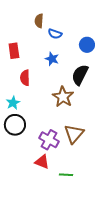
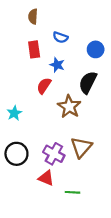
brown semicircle: (39, 21) -> (33, 16), moved
red rectangle: (14, 51) -> (34, 49), moved
red semicircle: (25, 78) -> (44, 86), moved, turned 35
black circle: (15, 125) -> (16, 154), moved

